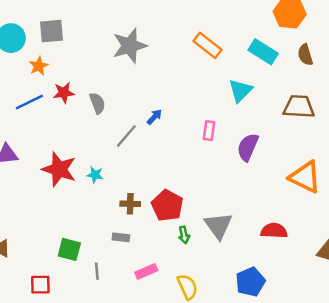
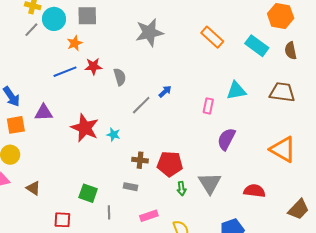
cyan triangle: (240, 90) -> (236, 91), moved, turned 30
purple semicircle: (248, 147) -> (226, 139), moved
red pentagon: (167, 206) -> (170, 164), turned -30

